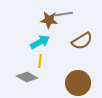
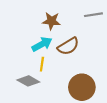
gray line: (64, 14) -> (93, 15), moved
brown semicircle: (82, 41) -> (68, 46), moved

